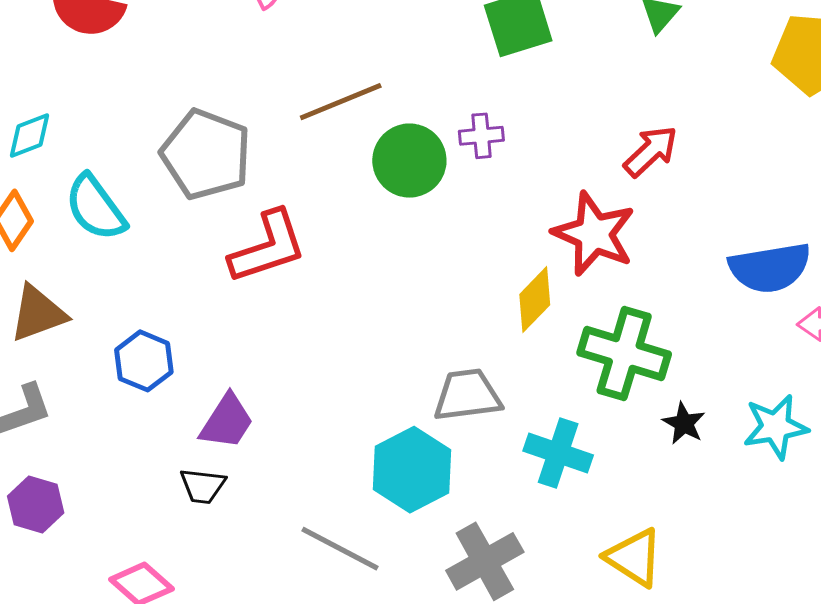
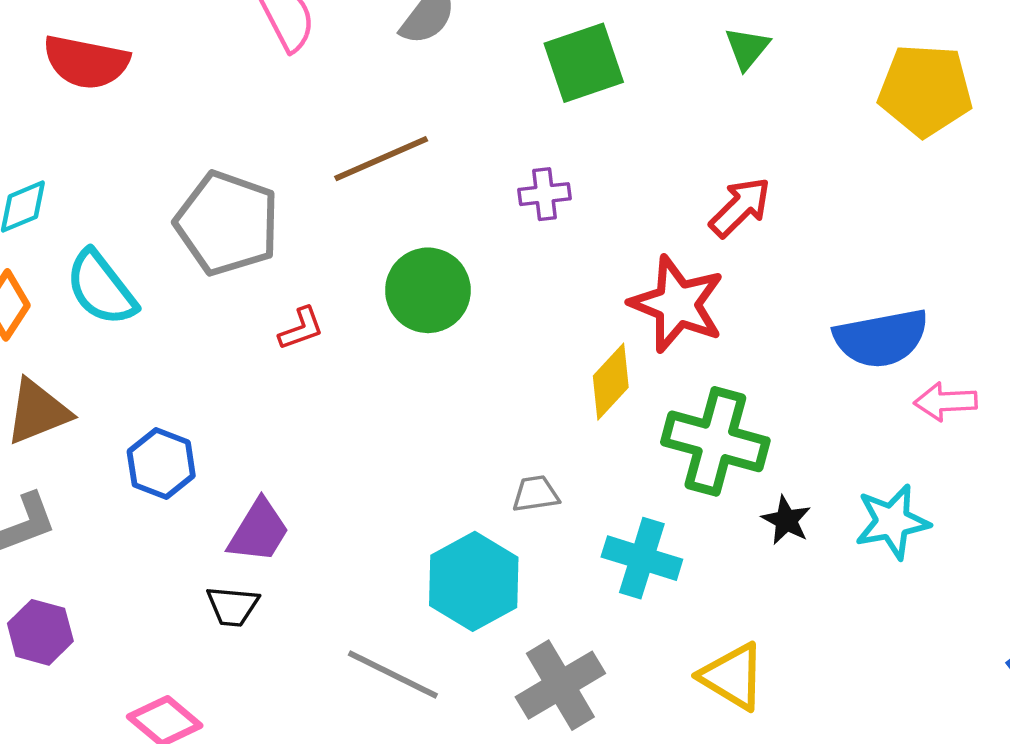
green circle: (409, 161) -> (428, 290), moved
red L-shape: (268, 247) -> (301, 328), size x0.5
gray trapezoid: (467, 395) -> (536, 494), size x0.6

